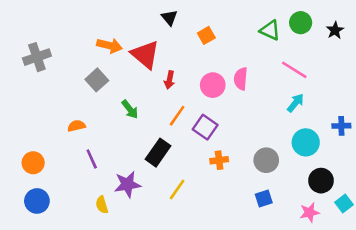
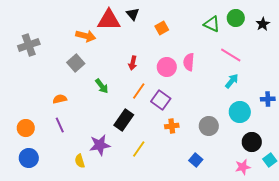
red triangle: (145, 54) -> (109, 20), moved, turned -40
purple line: (92, 159) -> (60, 125), moved
blue square: (264, 198) -> (196, 160), moved, turned -32

